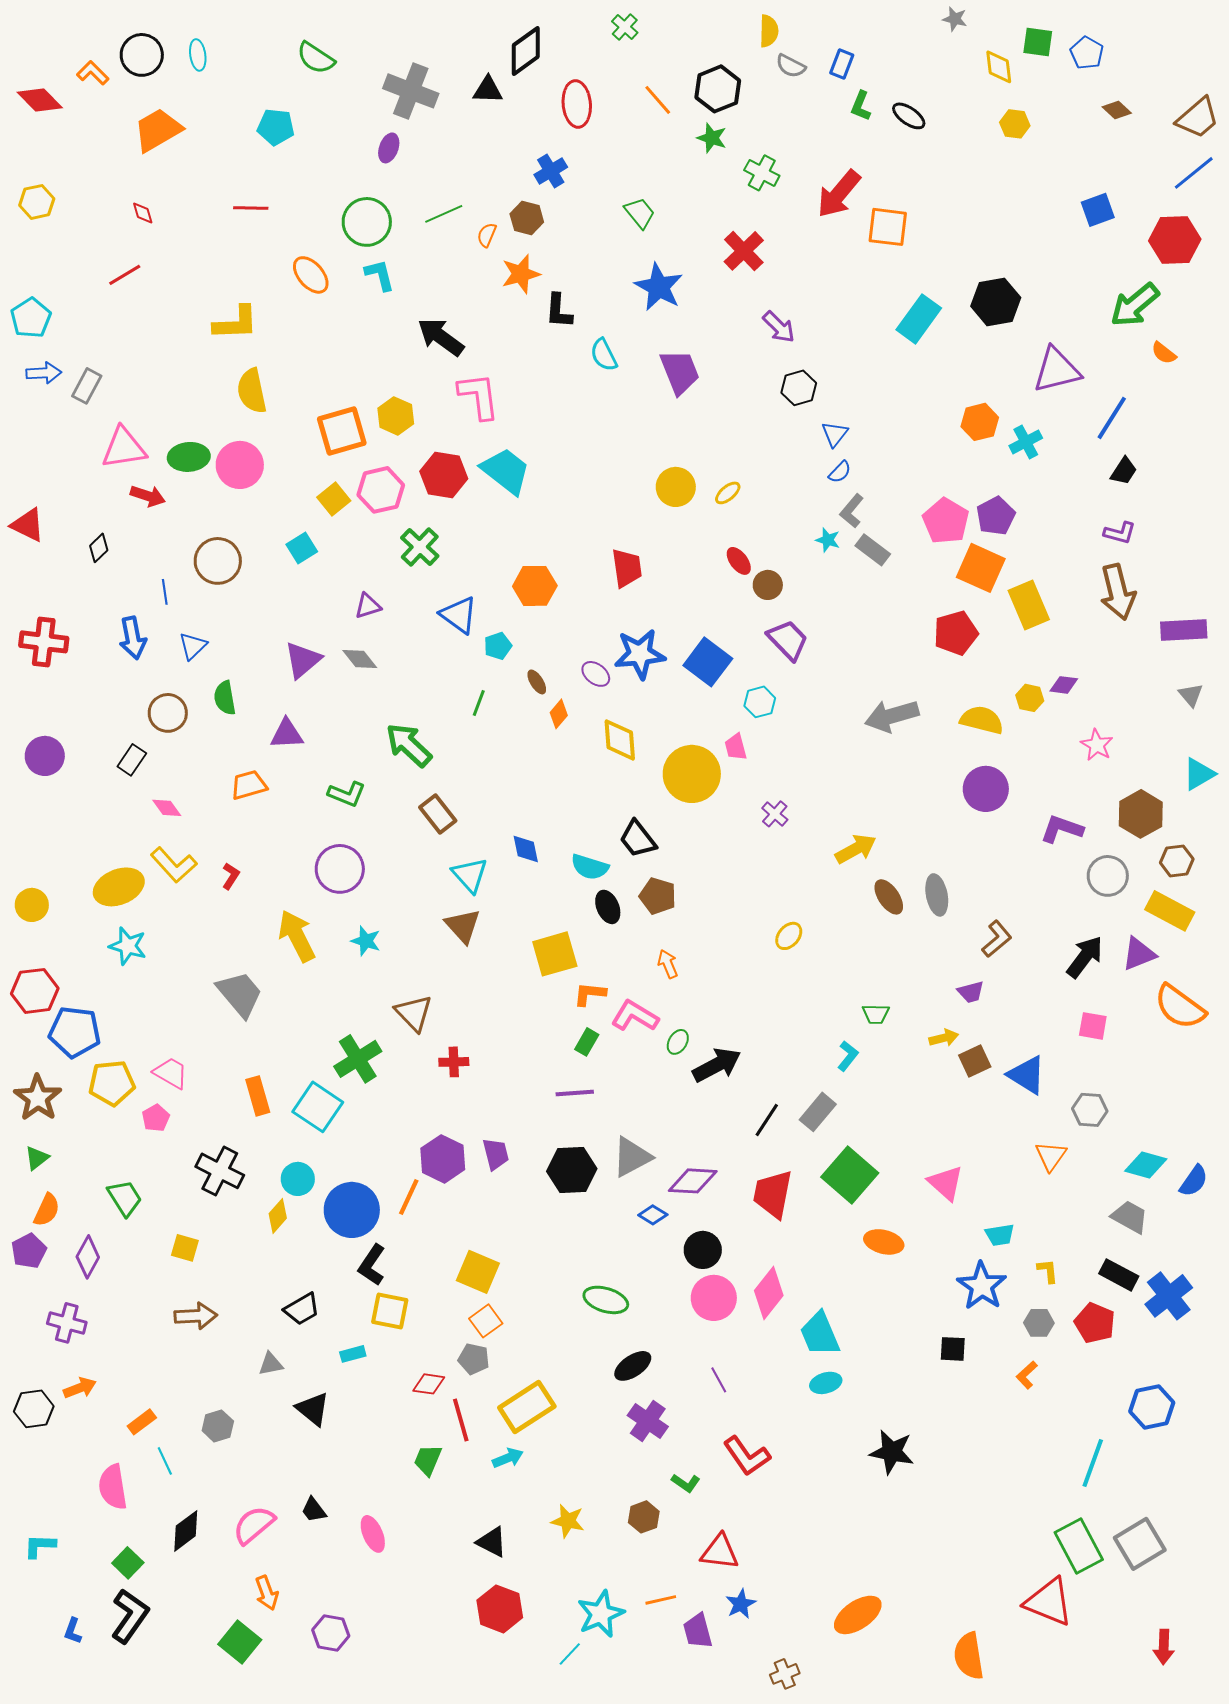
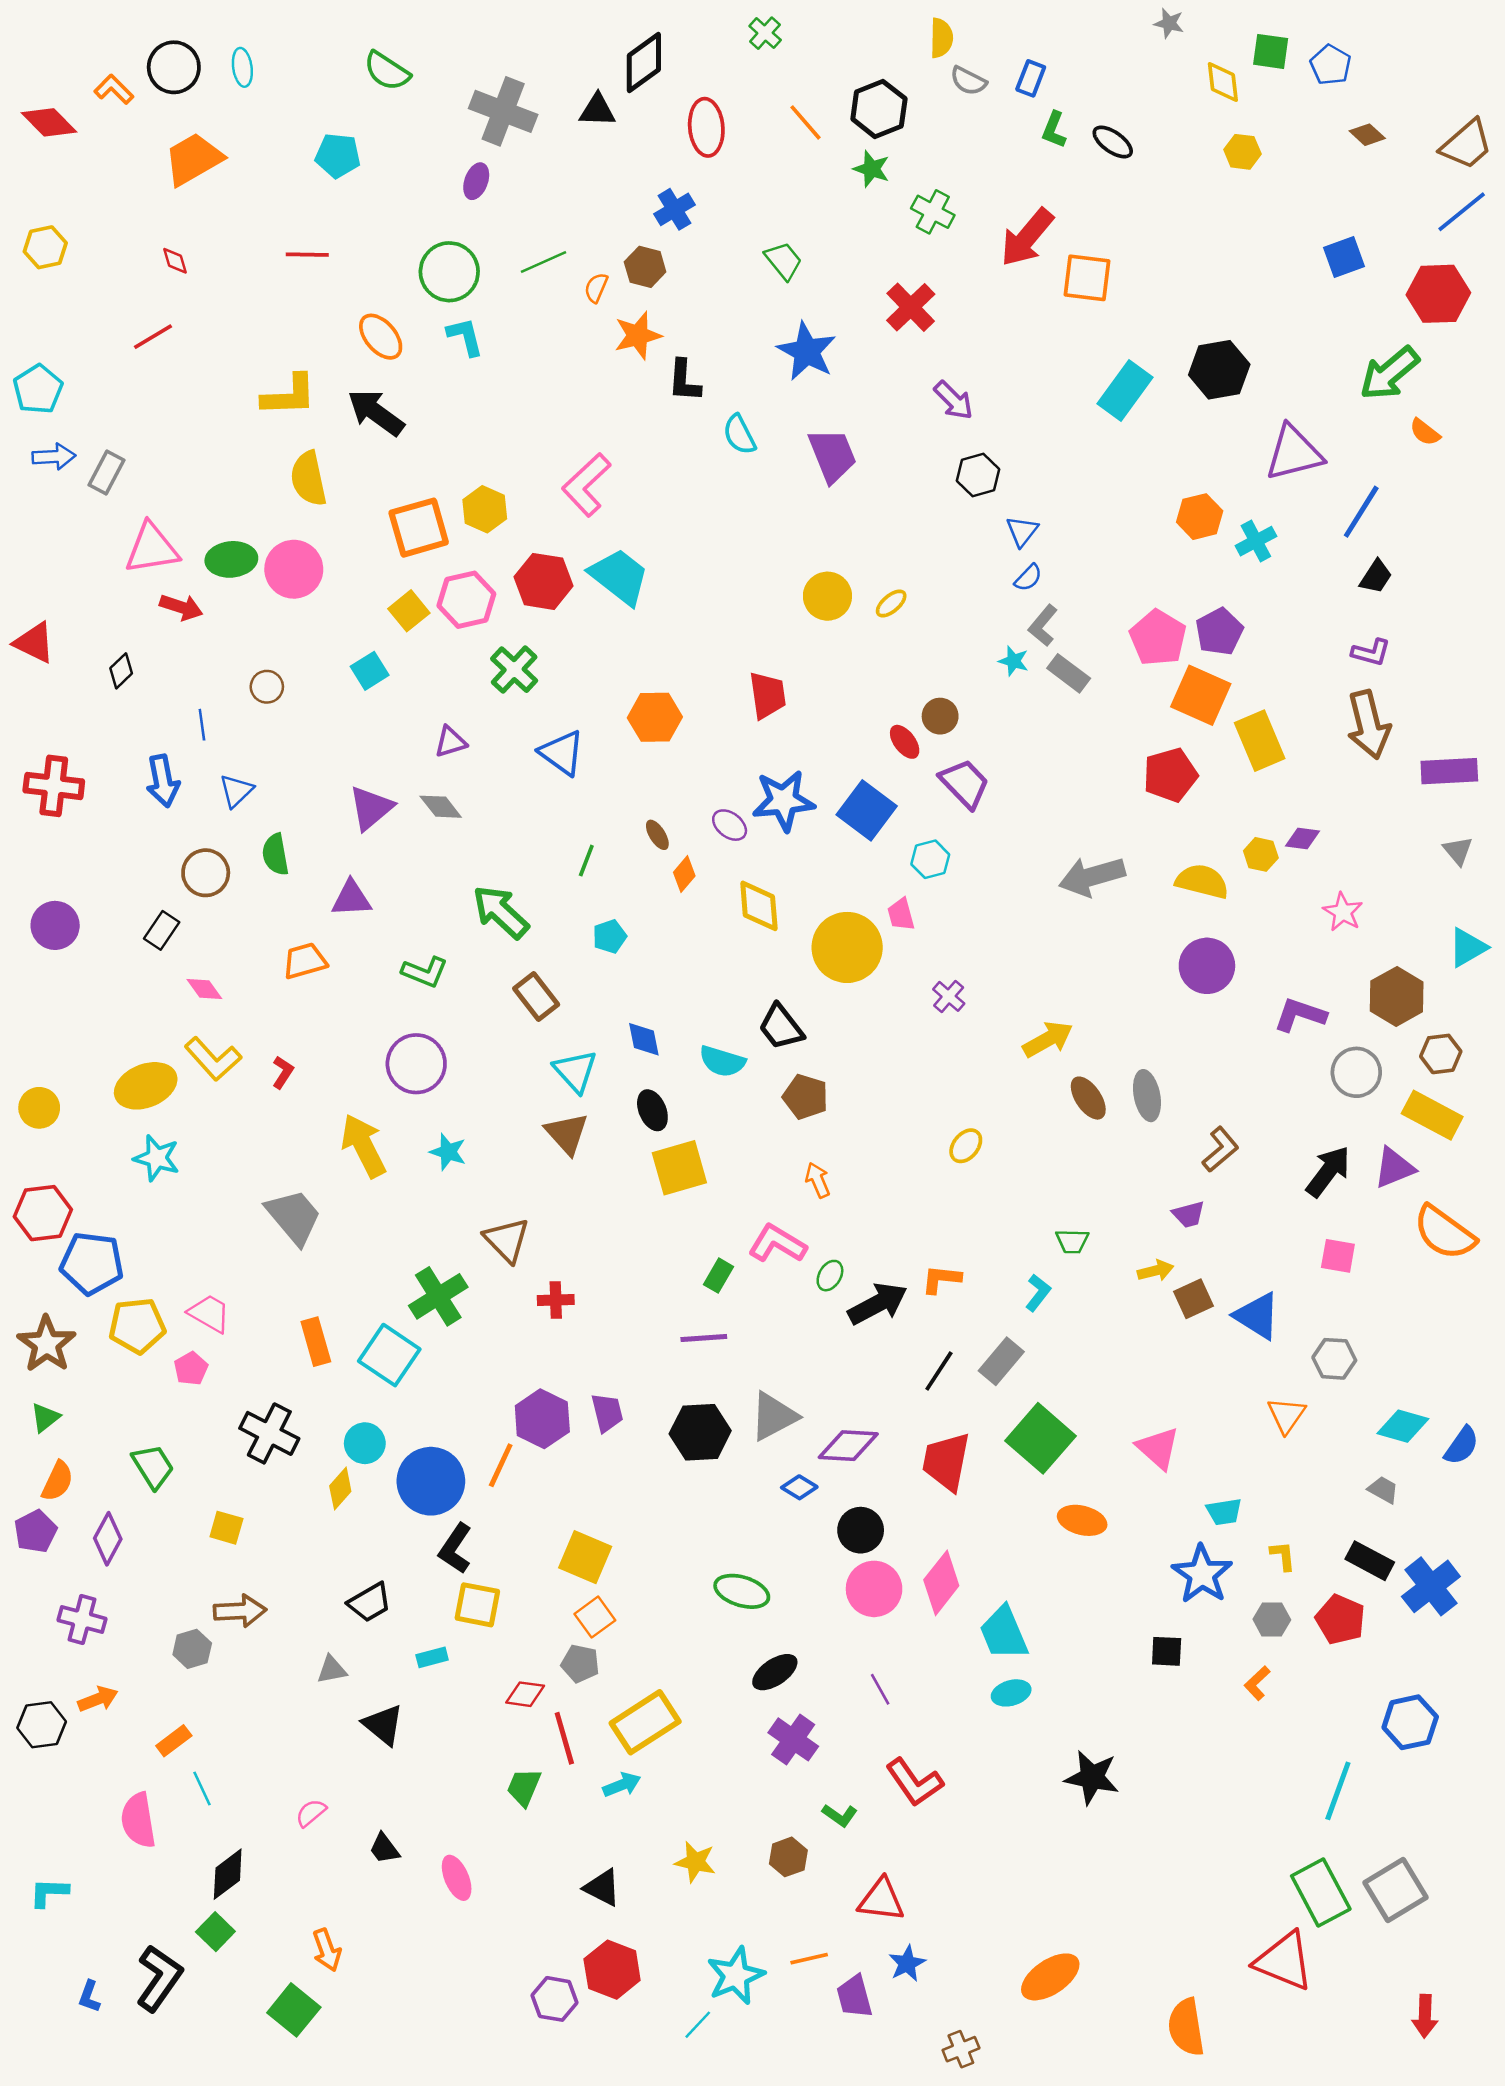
black arrow: (441, 337) -> (376, 413), moved
pink L-shape: (479, 396) -> (586, 485), turned -126
brown circle: (218, 561) -> (267, 687), size x0.6
red ellipse: (739, 561) -> (905, 742), moved
cyan pentagon: (498, 646) -> (610, 936), moved
black ellipse: (608, 907) -> (652, 1110), moved
orange L-shape: (590, 994) -> (941, 1279), moved
gray trapezoid: (1130, 1217) -> (1383, 1490), size x0.7
gray hexagon: (218, 1426) -> (192, 1649), moved
pink semicircle: (254, 1525) -> (311, 1813), moved, size x0.6
green square: (128, 1563) -> (215, 1932), moved
purple hexagon: (331, 1633) -> (555, 1999), moved

